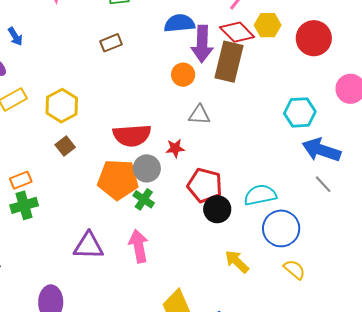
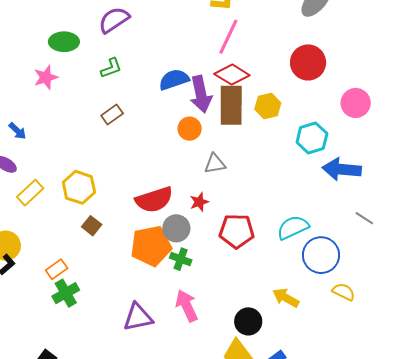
yellow hexagon: (268, 25) -> (268, 106), moved
gray line: (323, 184) -> (364, 218), moved
black circle: (217, 209) -> (248, 321), moved

